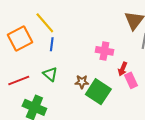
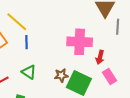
pink cross: (104, 51) -> (80, 42), size x1.4
pink rectangle: (131, 80) -> (110, 77), moved

